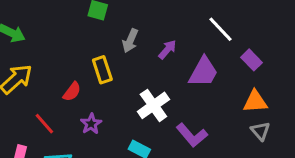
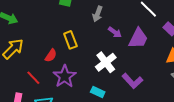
gray arrow: (130, 41) -> (97, 14), moved
purple arrow: (167, 50) -> (115, 32), moved, turned 88
purple star: (91, 124) -> (65, 76), size x1.6

